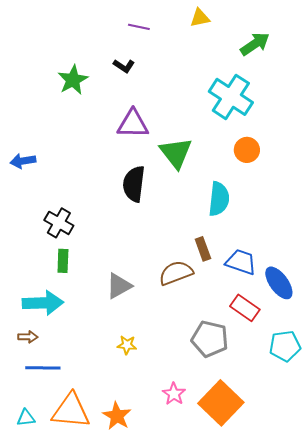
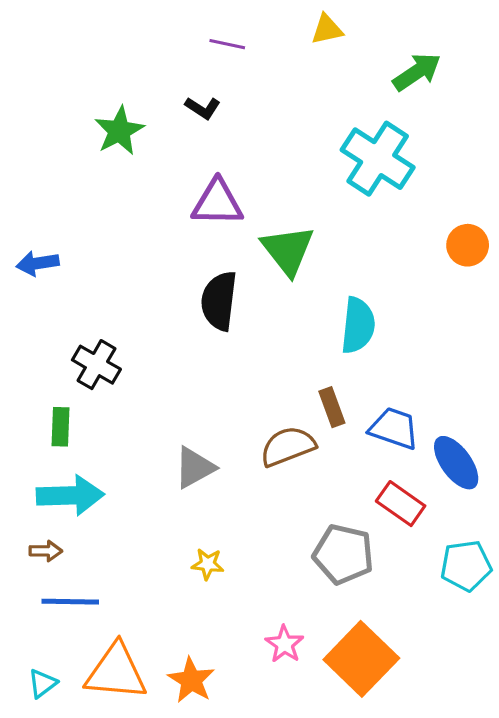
orange circle: (247, 150) -> (468, 245), moved
green rectangle: (63, 261) -> (60, 427), moved
cyan triangle: (26, 418) -> (43, 683), turned -30

